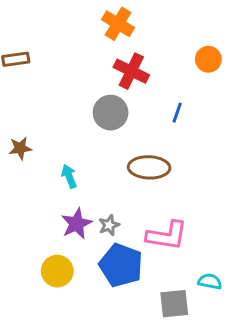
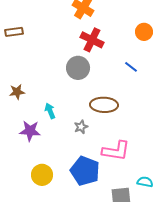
blue line: (177, 113) -> (131, 67), moved, turned -72
purple star: (76, 224) -> (30, 131), moved, turned 30
gray star: (109, 225) -> (81, 127), moved

